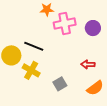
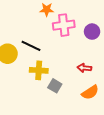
yellow cross: (31, 70) -> (39, 70), moved, turned -30
gray square: (60, 84) -> (55, 86), turned -32

